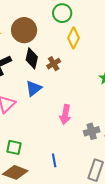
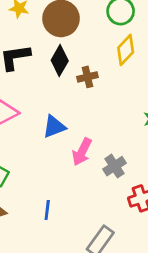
blue triangle: (34, 88) -> (54, 127), moved
gray cross: (92, 131) -> (114, 166), moved, turned -35

